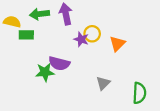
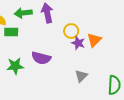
purple star: (81, 39) -> (78, 43), moved
green star: (45, 72) -> (15, 66), moved

